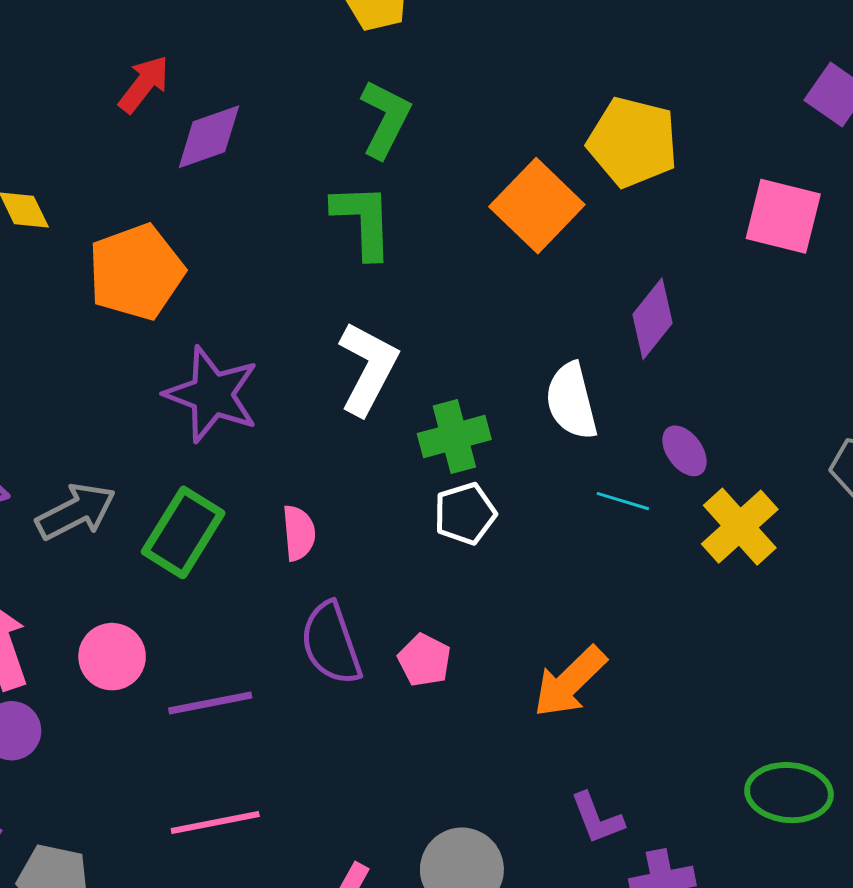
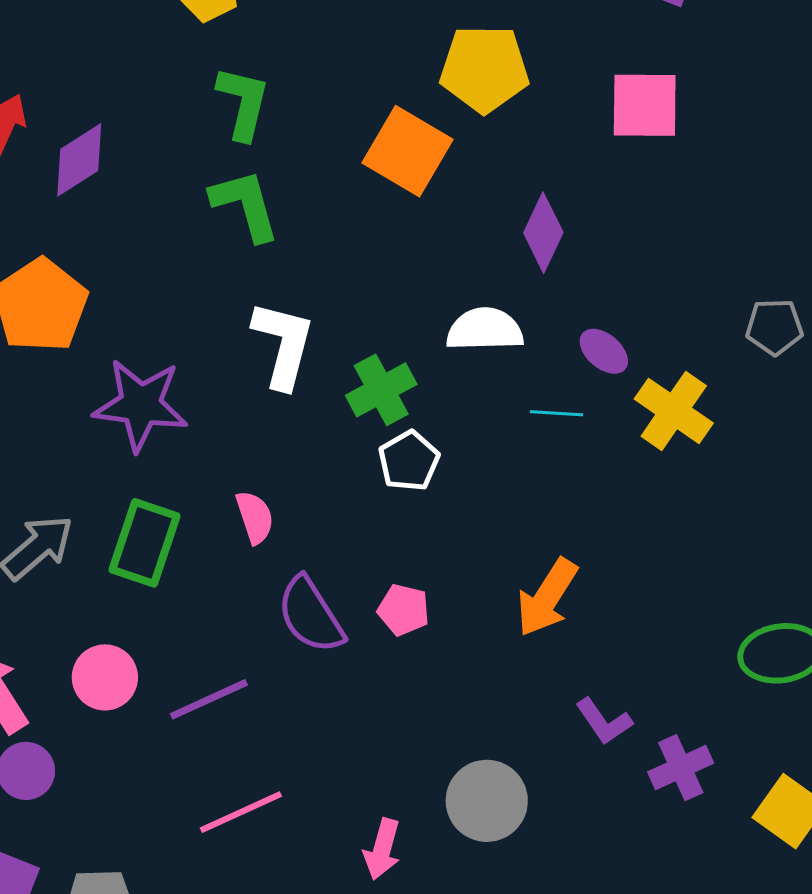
white semicircle: (571, 401) -> (485, 330), turned 116

